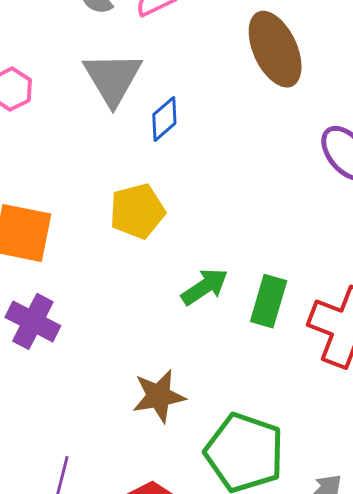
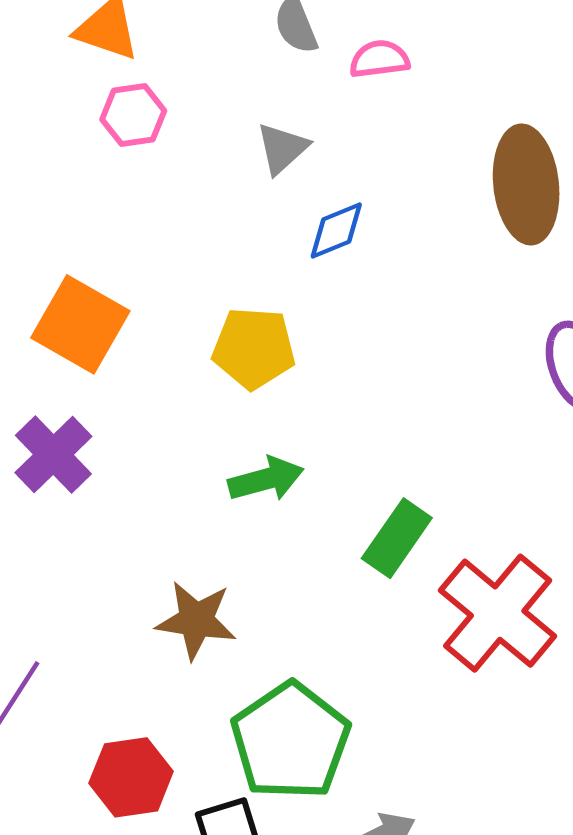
gray triangle: (113, 78) -> (282, 148), size x0.6
green arrow: (205, 287) -> (266, 479), moved

